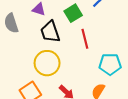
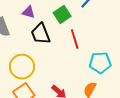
yellow circle: (47, 63) -> (22, 67), moved

